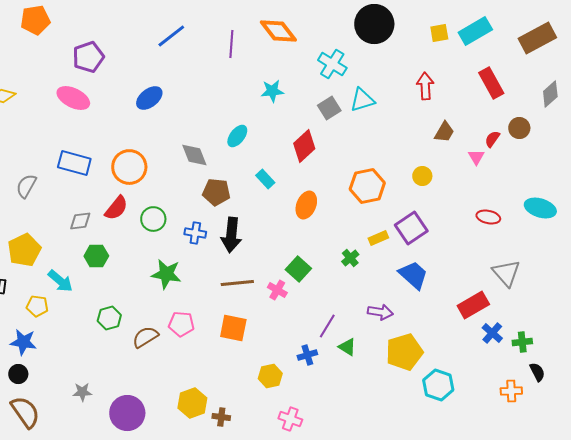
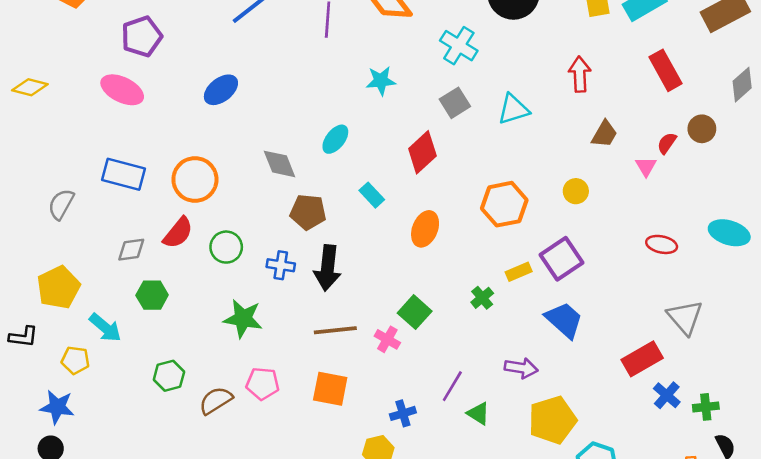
cyan triangle: (362, 100) -> (513, 109), moved
blue cross: (307, 355) -> (403, 413), moved

